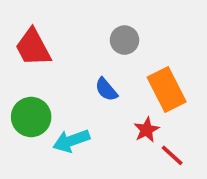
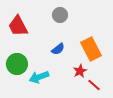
gray circle: (125, 40) -> (60, 15), moved
blue semicircle: (106, 90) -> (58, 49), turned -88

